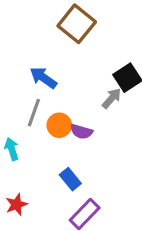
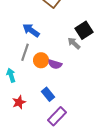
gray arrow: (112, 98) -> (74, 43), turned -88
red star: (16, 204) -> (19, 102), moved

